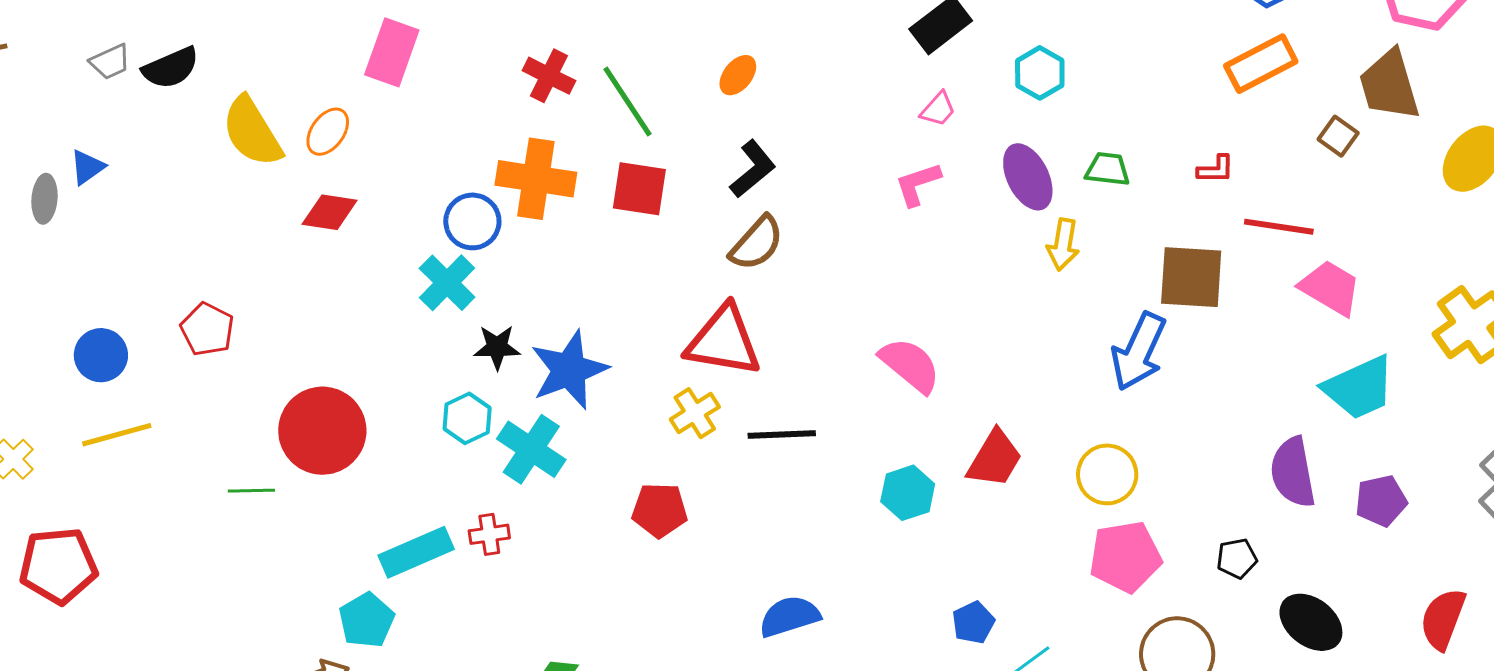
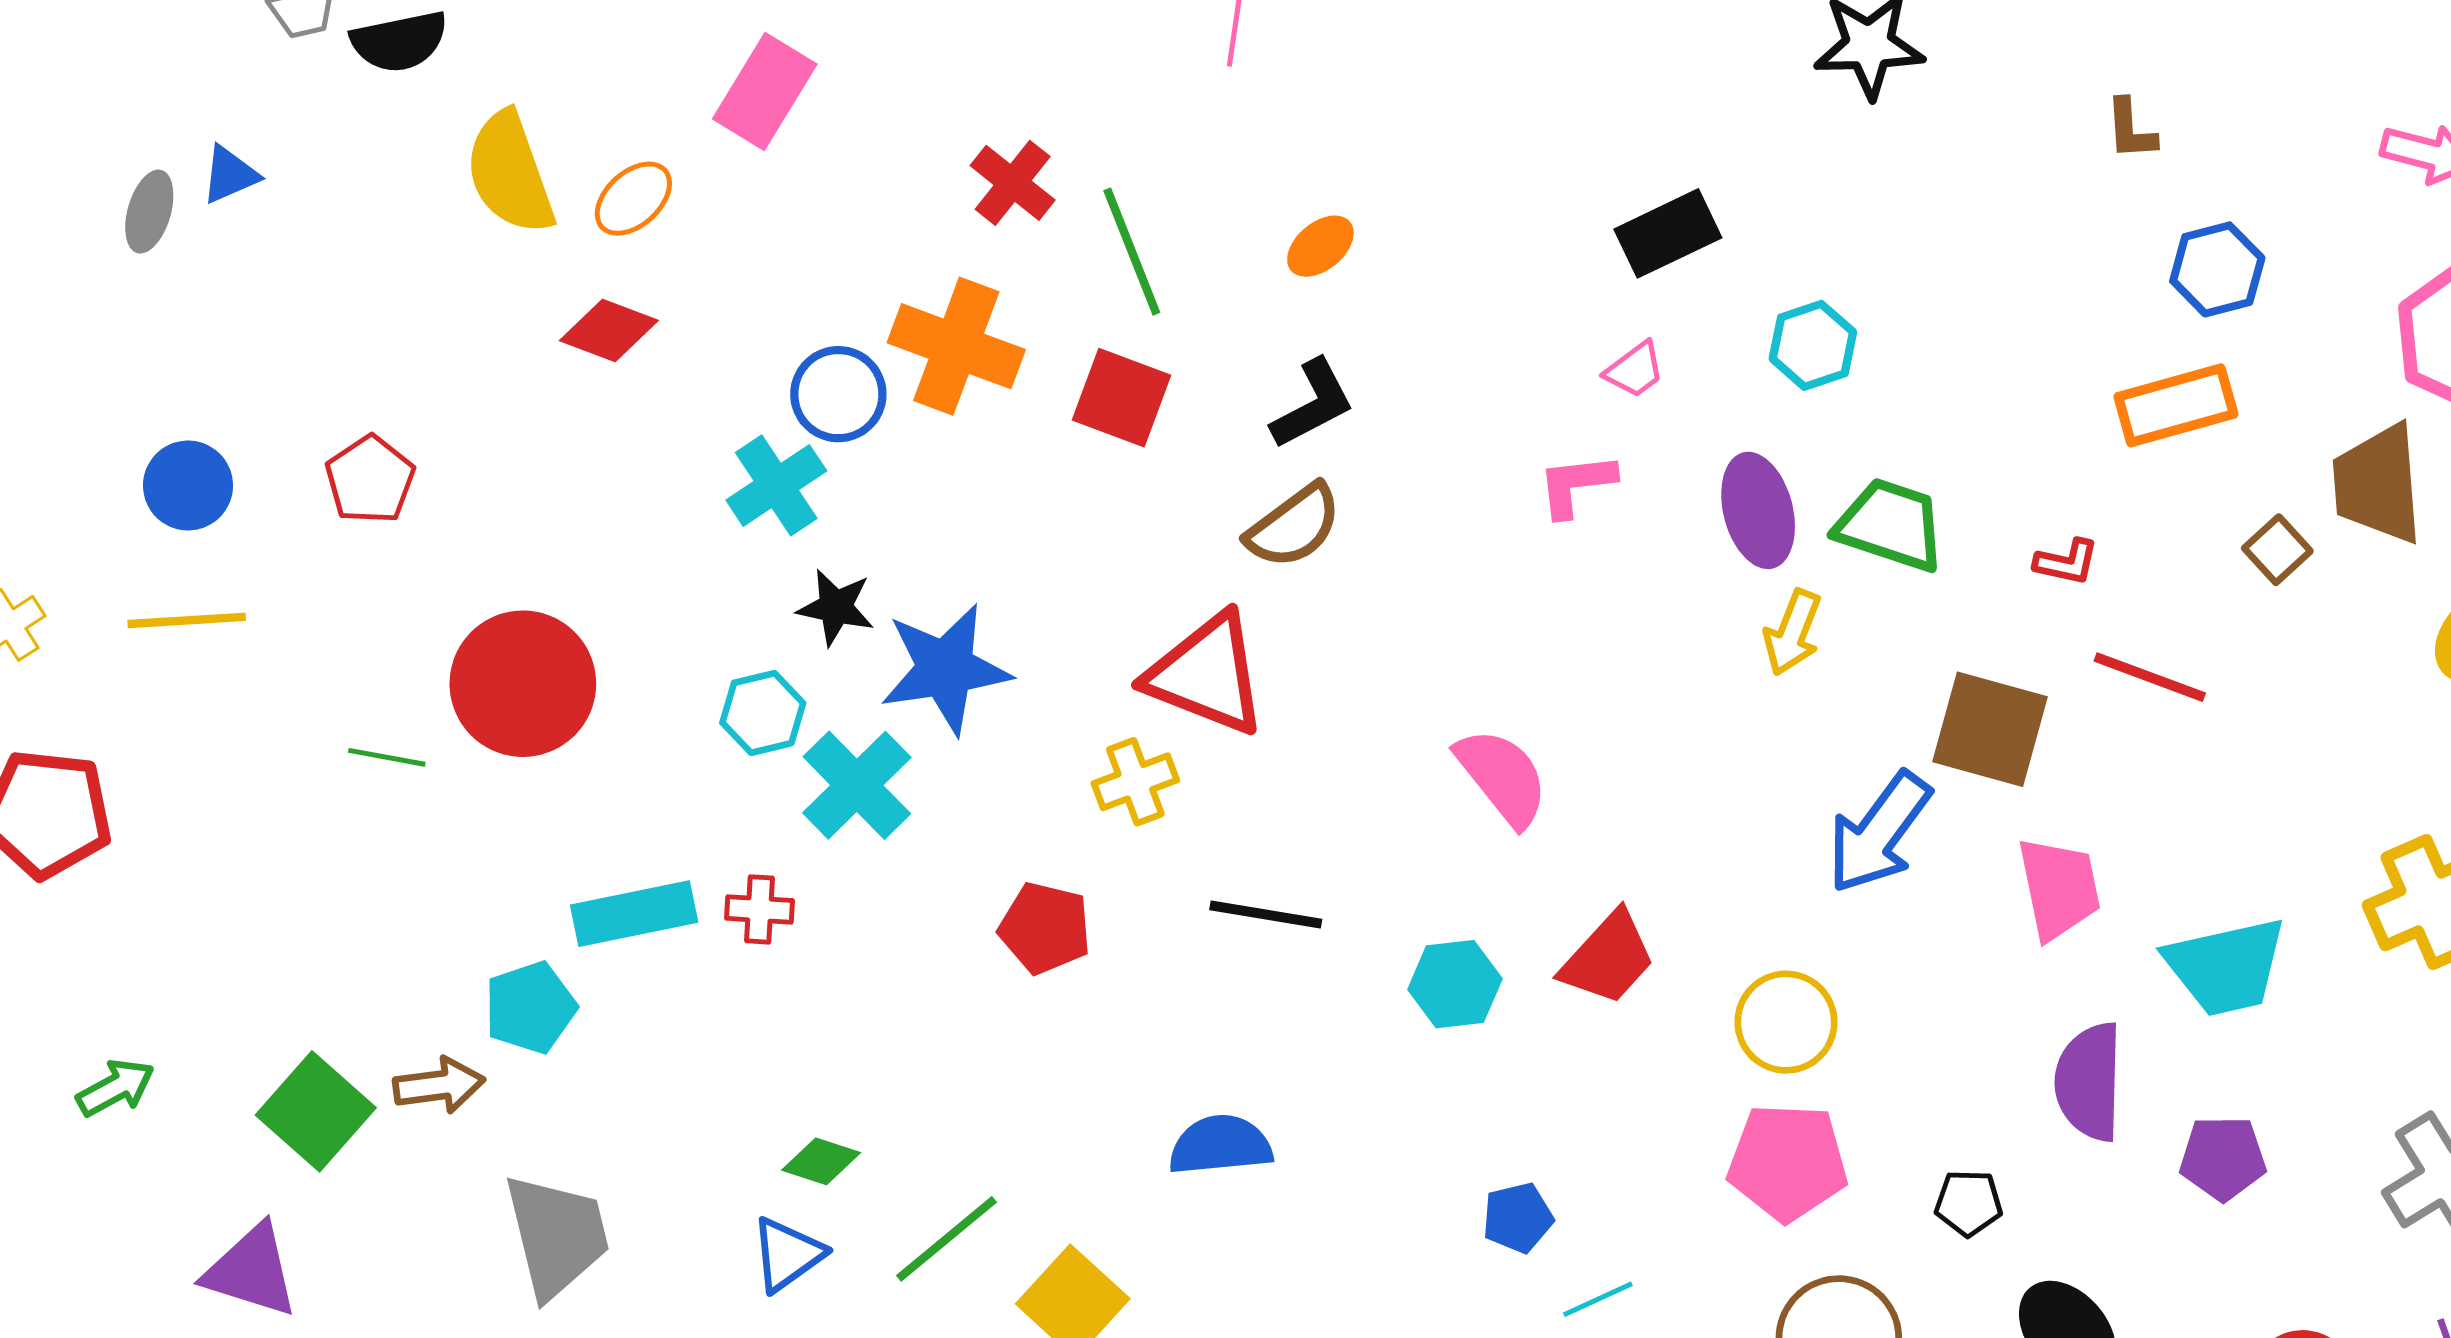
green trapezoid: (1108, 169) -> (1891, 525), size x1.5
pink trapezoid: (1330, 288) -> (2059, 888), moved, turned 36
black line: (782, 435) -> (1266, 915), moved

